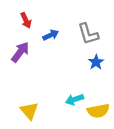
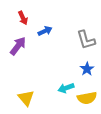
gray L-shape: (88, 34) -> (86, 40), moved
blue star: (96, 62) -> (87, 69), moved

